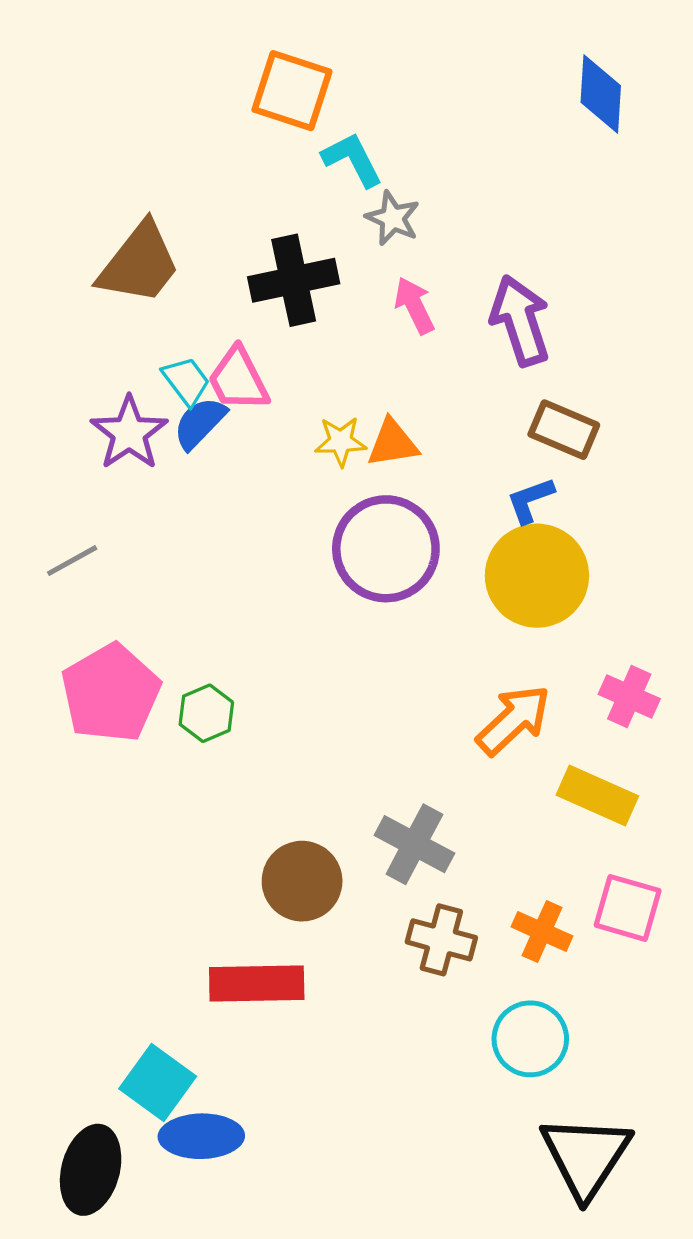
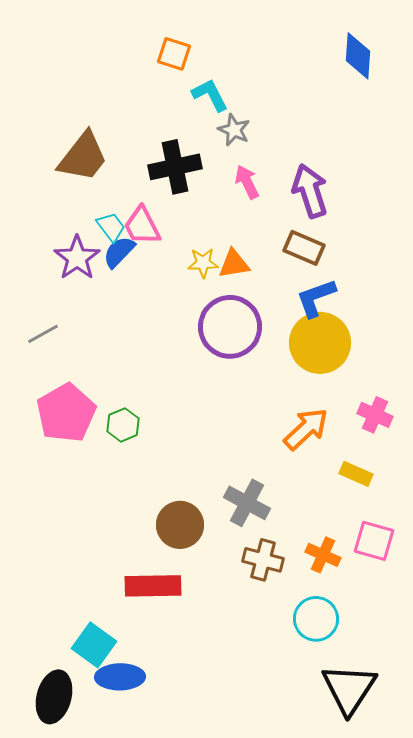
orange square: (292, 91) -> (174, 54), size x0.7
brown rectangle: (564, 430) -> (304, 248), moved
blue L-shape: (530, 500) -> (316, 298), size x1.4
yellow rectangle: (597, 796) -> (356, 474), size x0.7

